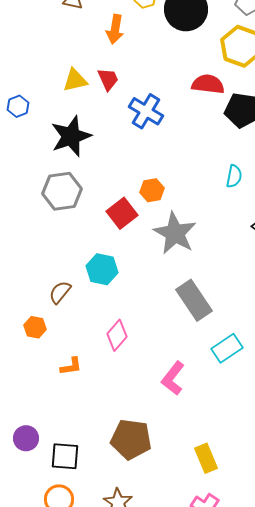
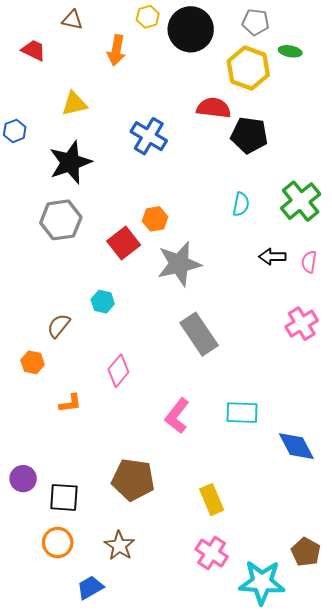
red trapezoid: (108, 79) -> (34, 50), moved, turned -40
gray star: (175, 233) -> (179, 264), turned 30
cyan hexagon: (102, 269) -> (103, 302), size x0.7
cyan rectangle: (227, 348) -> (242, 413), moved, turned 36

